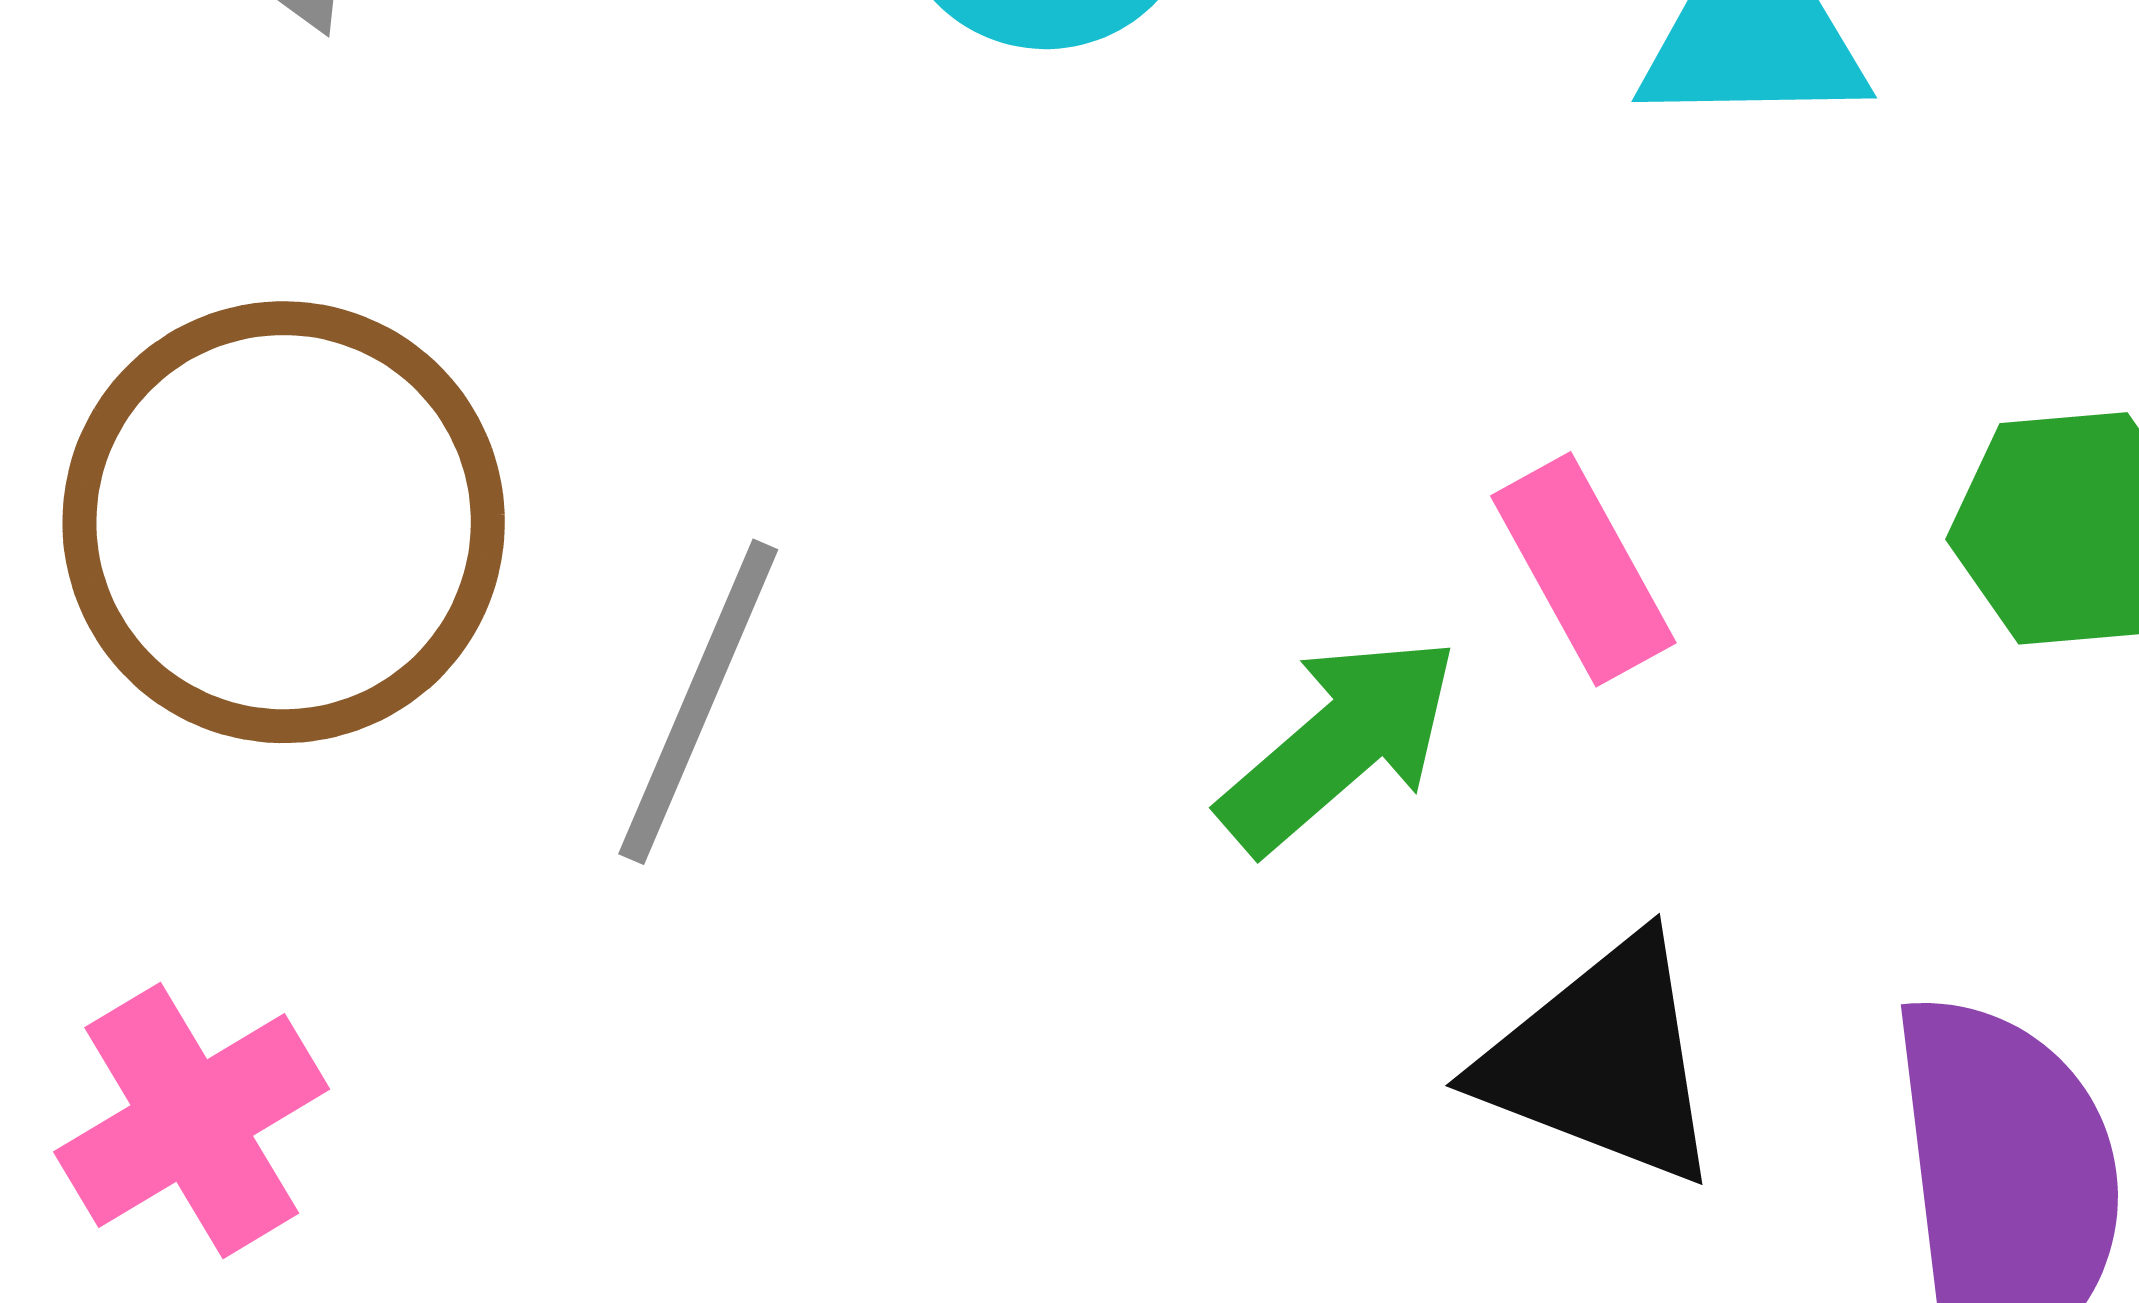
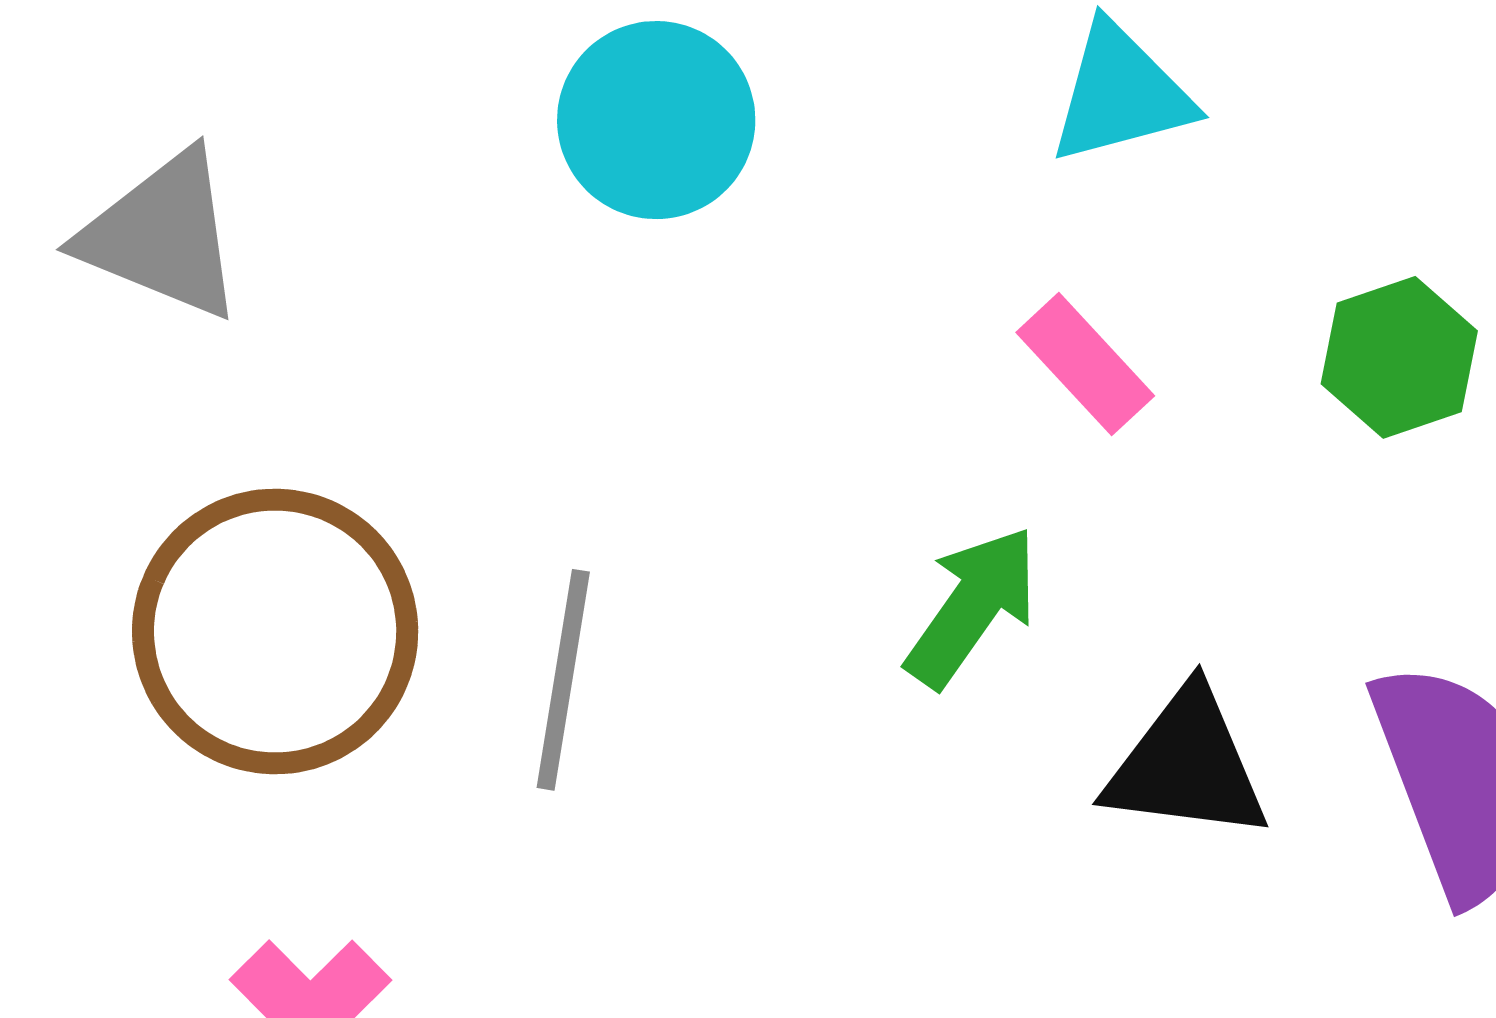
pink rectangle: (1583, 569) -> (1085, 364), moved

